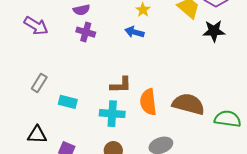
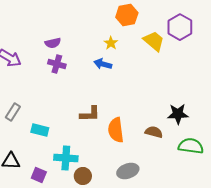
black star: (214, 31) -> (178, 114), moved
brown semicircle: (188, 104) -> (154, 132), size x0.6
cyan cross: (112, 114) -> (66, 158), moved

